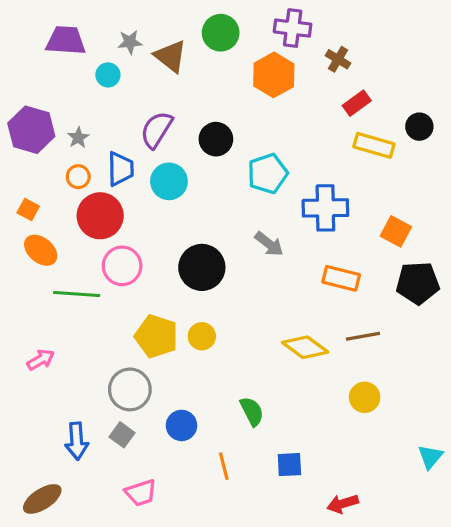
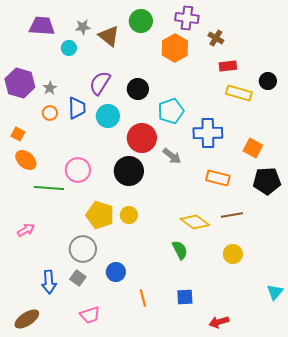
red rectangle: (357, 103) -> (228, 66), turned 30
red circle: (100, 216) -> (142, 138), moved
green semicircle: (252, 411) -> (180, 250), moved

